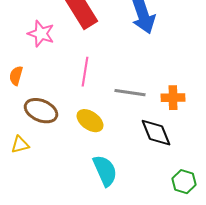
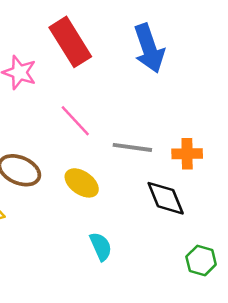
pink line: (85, 72) -> (75, 121), turned -52
cyan semicircle: (105, 171) -> (101, 246), size x0.7

